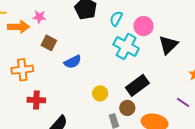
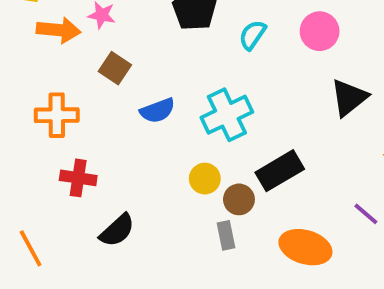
pink circle: (143, 26) -> (320, 31), moved
cyan cross: (126, 47) -> (227, 115), moved, turned 30
brown circle: (127, 108) -> (239, 199), moved

